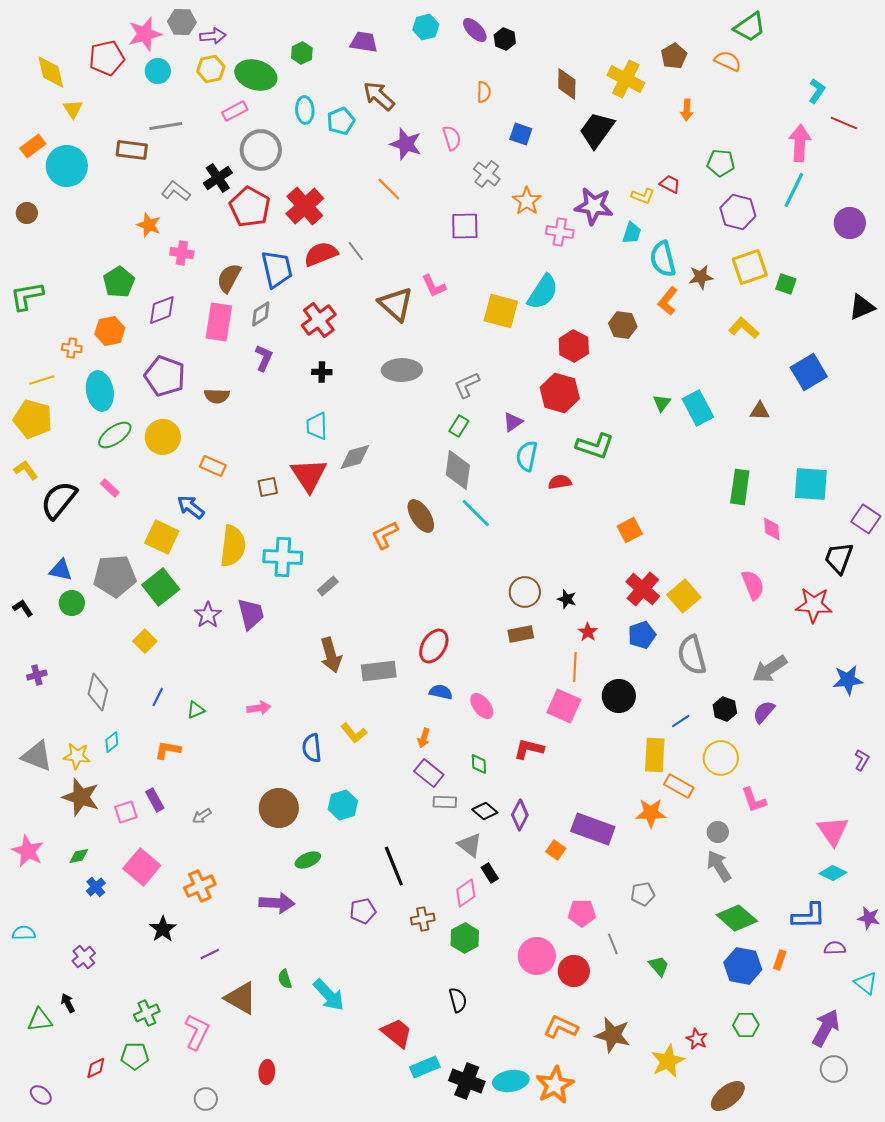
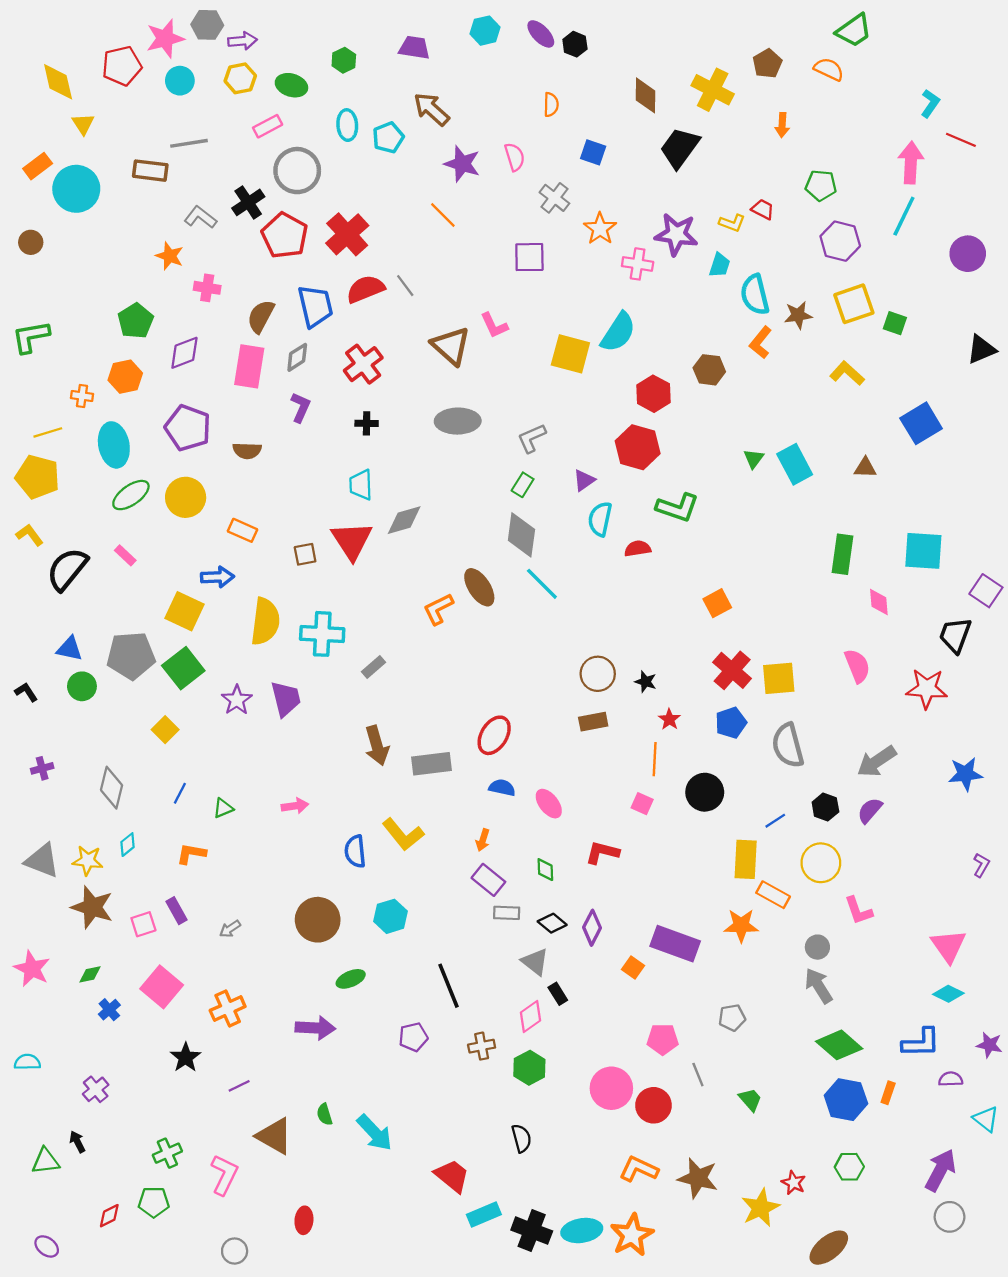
green ellipse: (256, 75) -> (291, 85), size x0.7
blue arrow: (191, 507) -> (217, 577), turned 140
yellow square: (684, 596) -> (779, 678), turned 36
pink square: (564, 706) -> (642, 804), size x0.6
yellow L-shape: (354, 733) -> (403, 834), size x1.4

